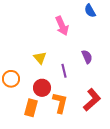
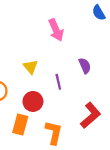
blue semicircle: (90, 11) -> (99, 13), moved
orange L-shape: (60, 103) -> (54, 133), moved

